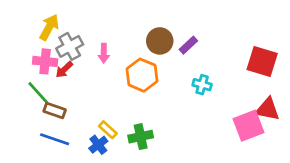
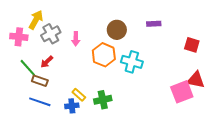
purple rectangle: (188, 45) -> (154, 24), moved, turned 40
pink cross: (45, 61) -> (19, 37), moved
red square: (262, 61) -> (192, 45), size x0.7
red arrow: (64, 70) -> (47, 62), moved
cyan cross: (202, 85) -> (132, 62), moved, size x1.5
blue cross: (98, 145) -> (72, 106), turned 32

